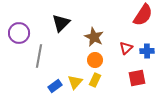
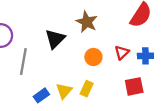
black triangle: (61, 23) -> (55, 39), moved
brown star: (94, 37) -> (87, 22), moved
orange circle: (95, 60) -> (93, 57), moved

